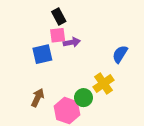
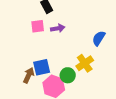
pink square: (58, 35) -> (38, 26), moved
blue square: (42, 54) -> (42, 67), moved

